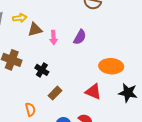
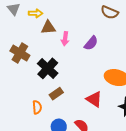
black cross: (42, 70) -> (48, 68), size x1.5
orange semicircle: (30, 109) -> (37, 107), moved

